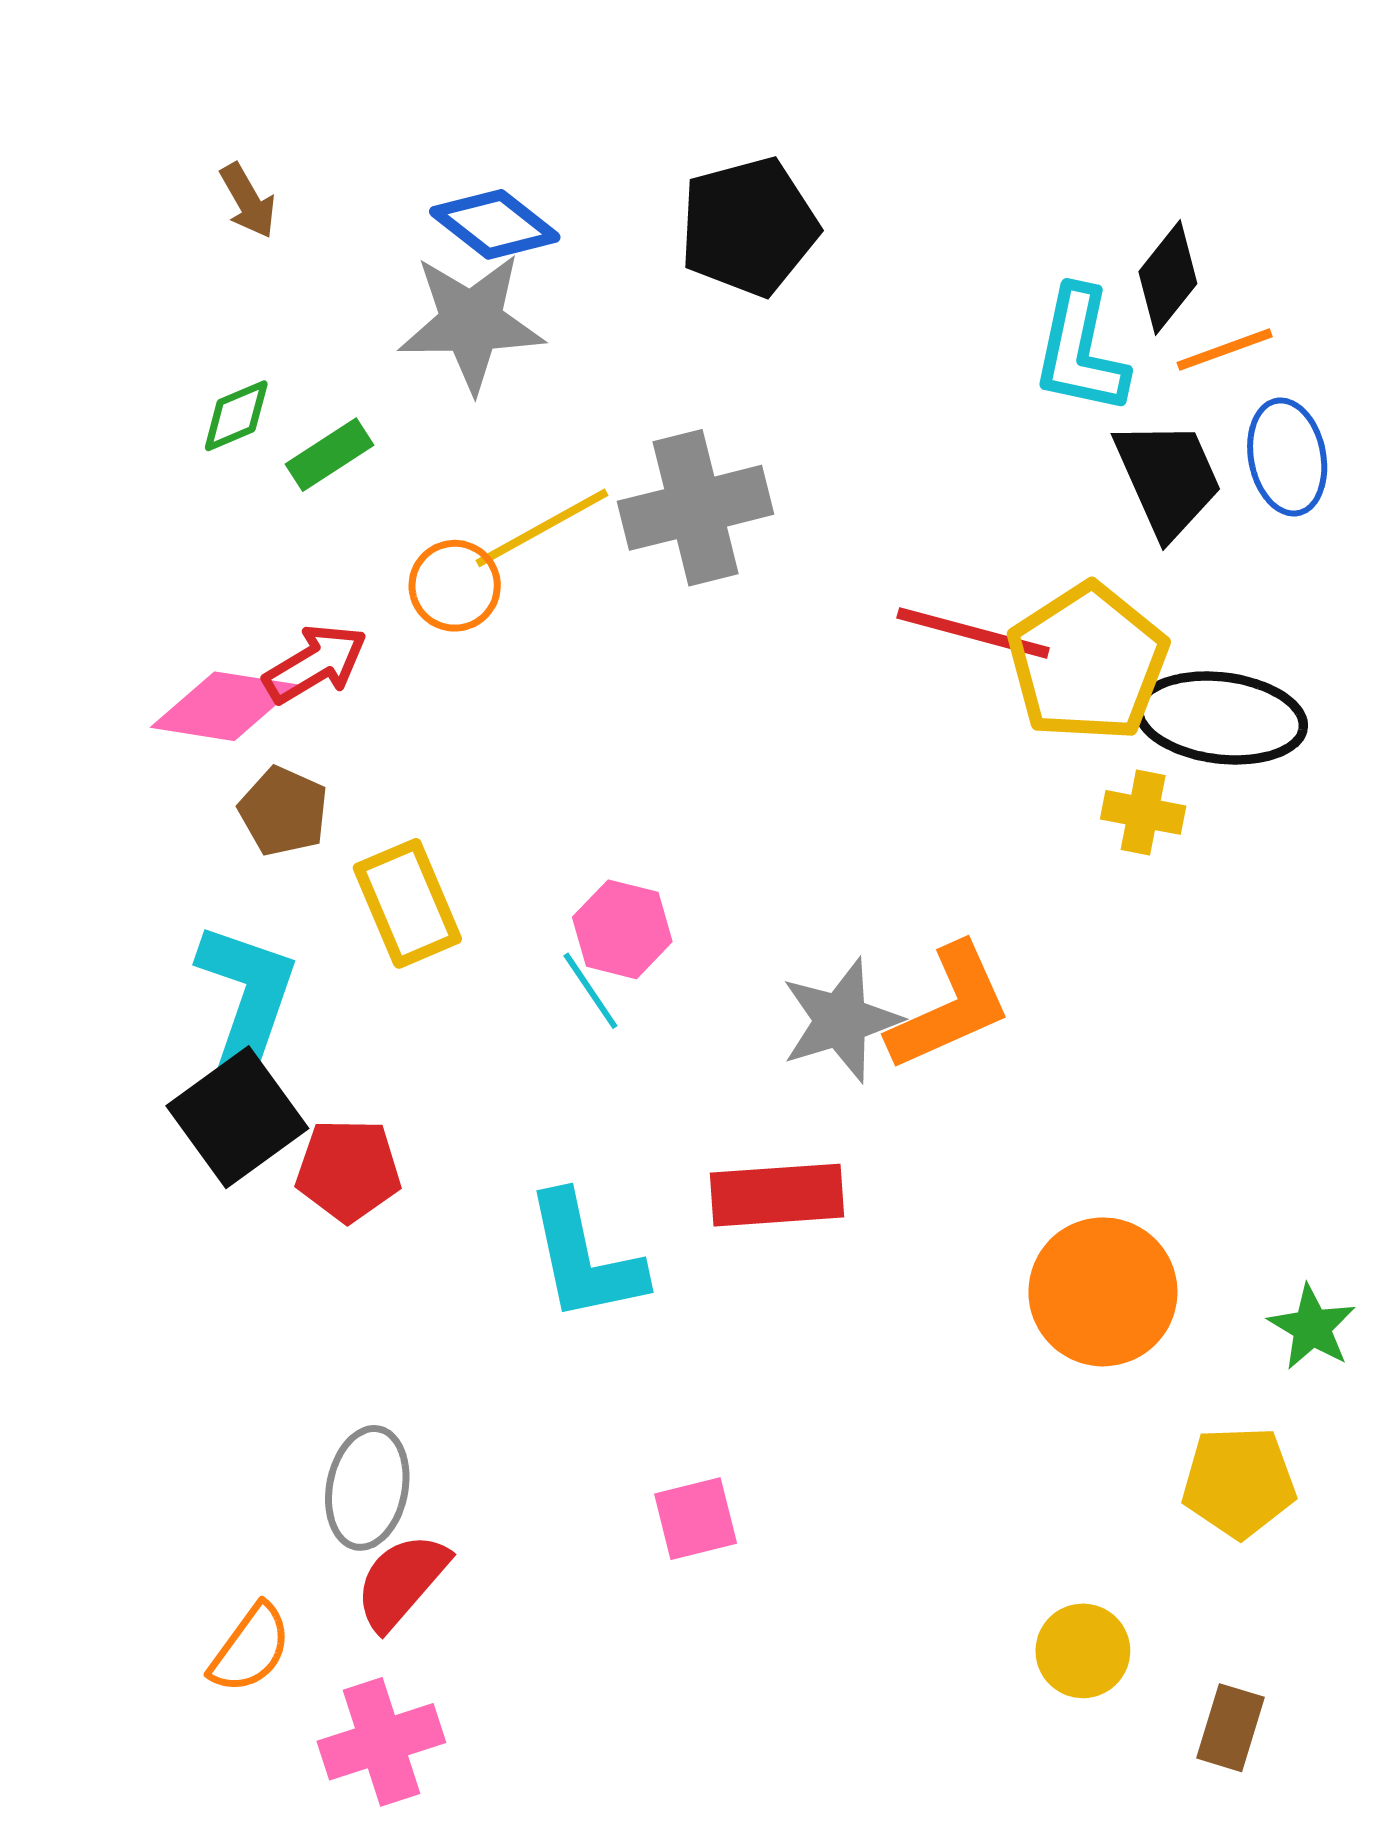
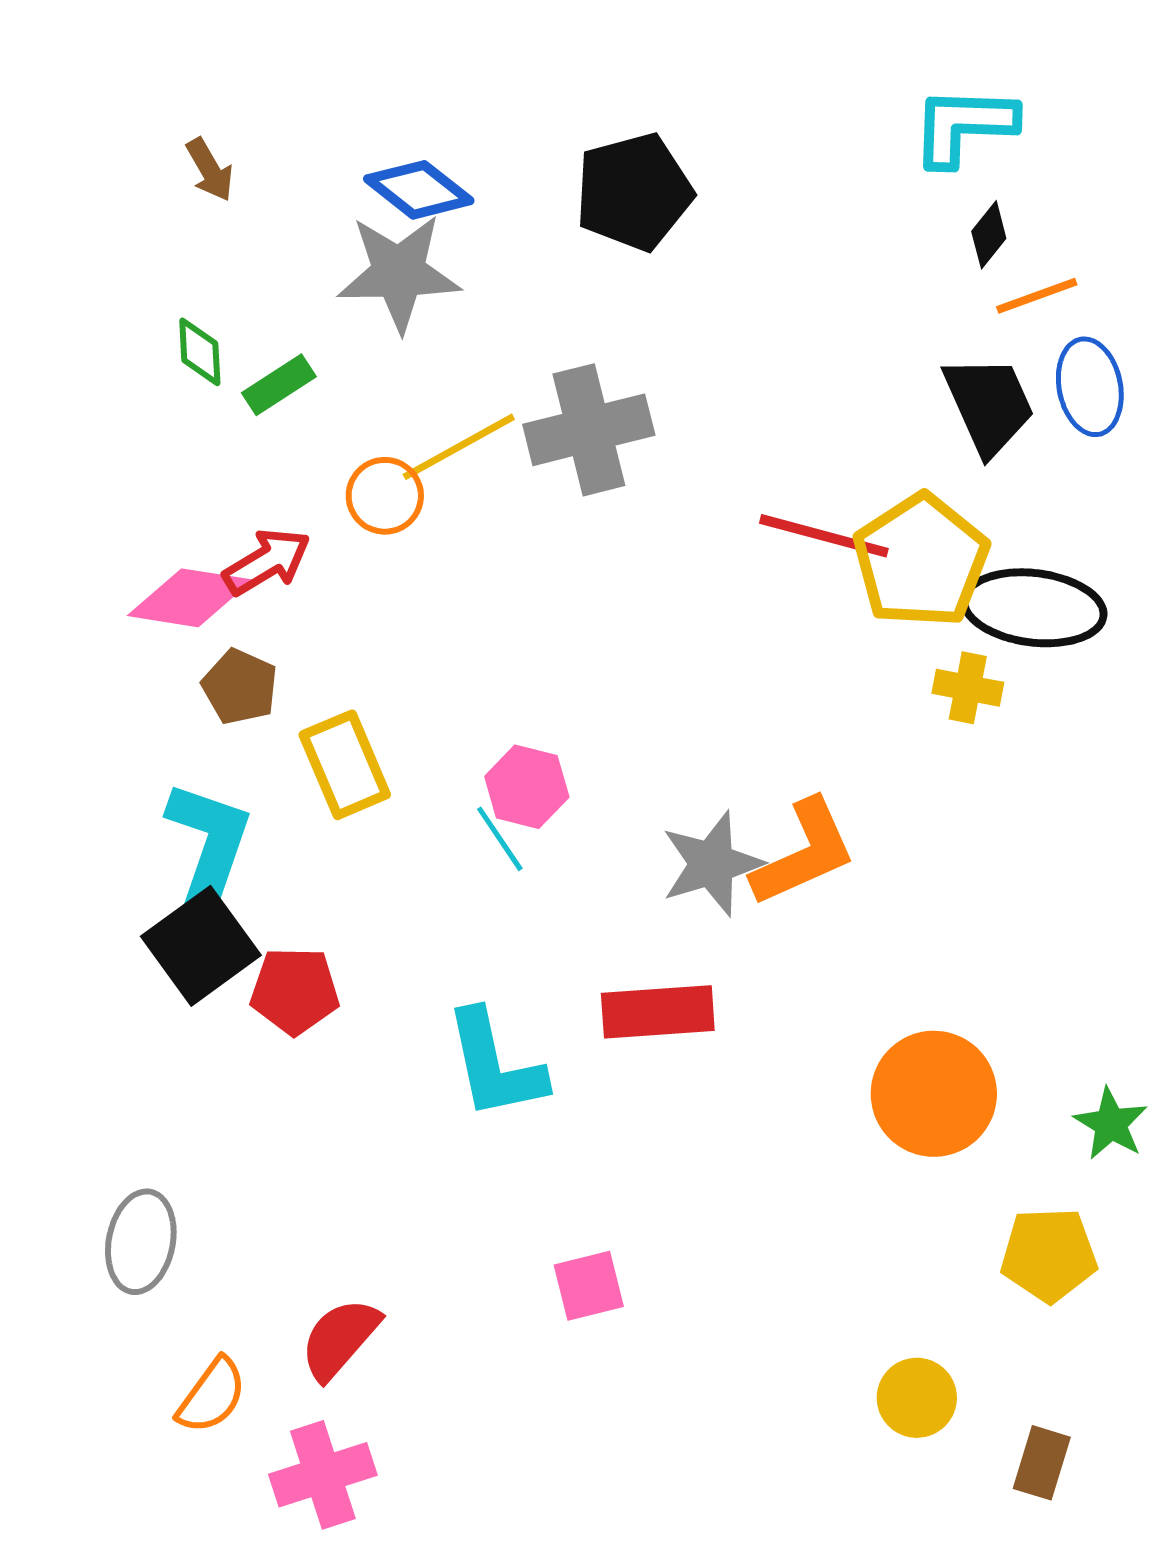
black diamond: (1168, 278) -> (989, 235), size x0.7
cyan L-shape: (1081, 351) -> (964, 126), moved, turned 80
green diamond: (236, 416) -> (200, 352), turned -70
gray ellipse: (367, 1488) -> (141, 1242), moved

